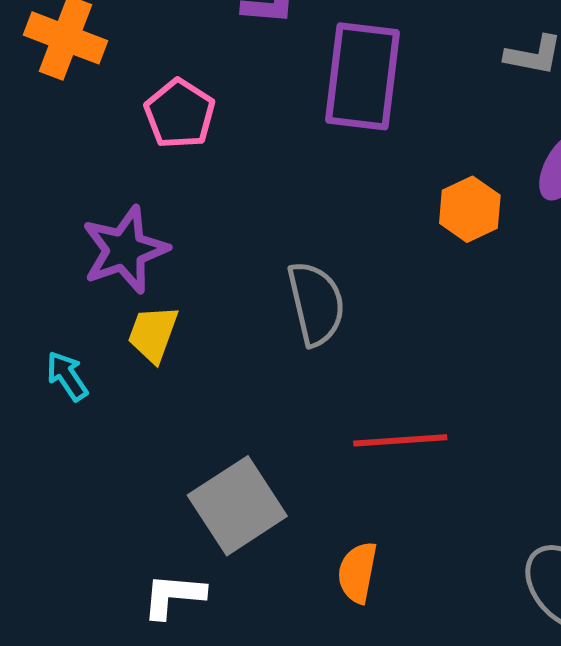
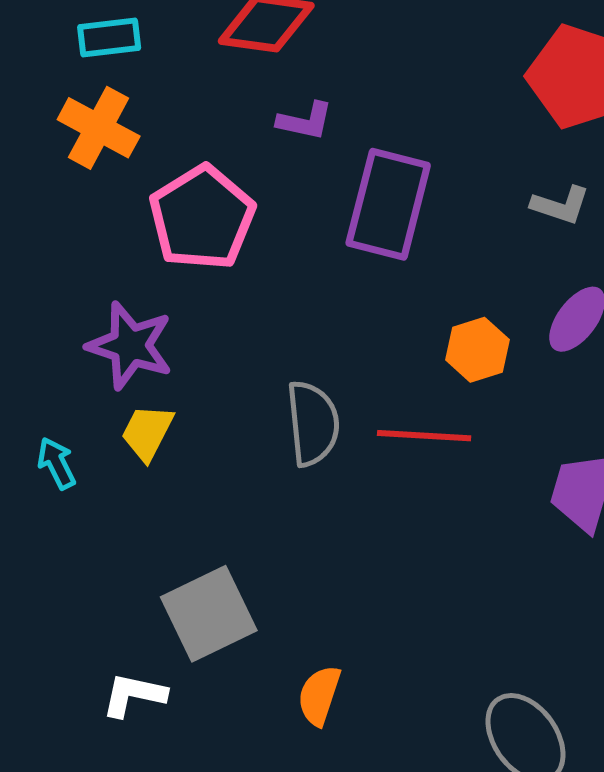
pink pentagon: (180, 114) -> (202, 218), size x1.5
purple star: (125, 250) -> (130, 346), turned 30
red line: (400, 440) -> (424, 436), moved

